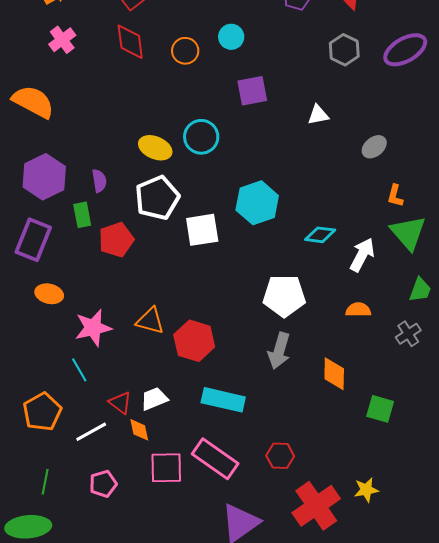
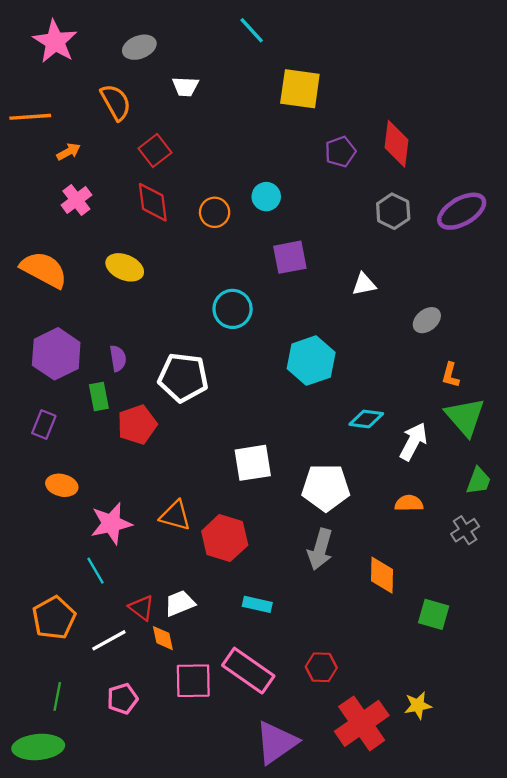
yellow ellipse: (155, 148) -> (125, 267), moved
white pentagon: (157, 198) -> (183, 377), turned 30
cyan hexagon: (257, 203) -> (311, 361), moved
white square: (202, 230) -> (253, 463), moved
purple rectangle: (33, 240) -> (44, 425), size x0.6
cyan rectangle: (223, 400) -> (257, 604), size x0.6

